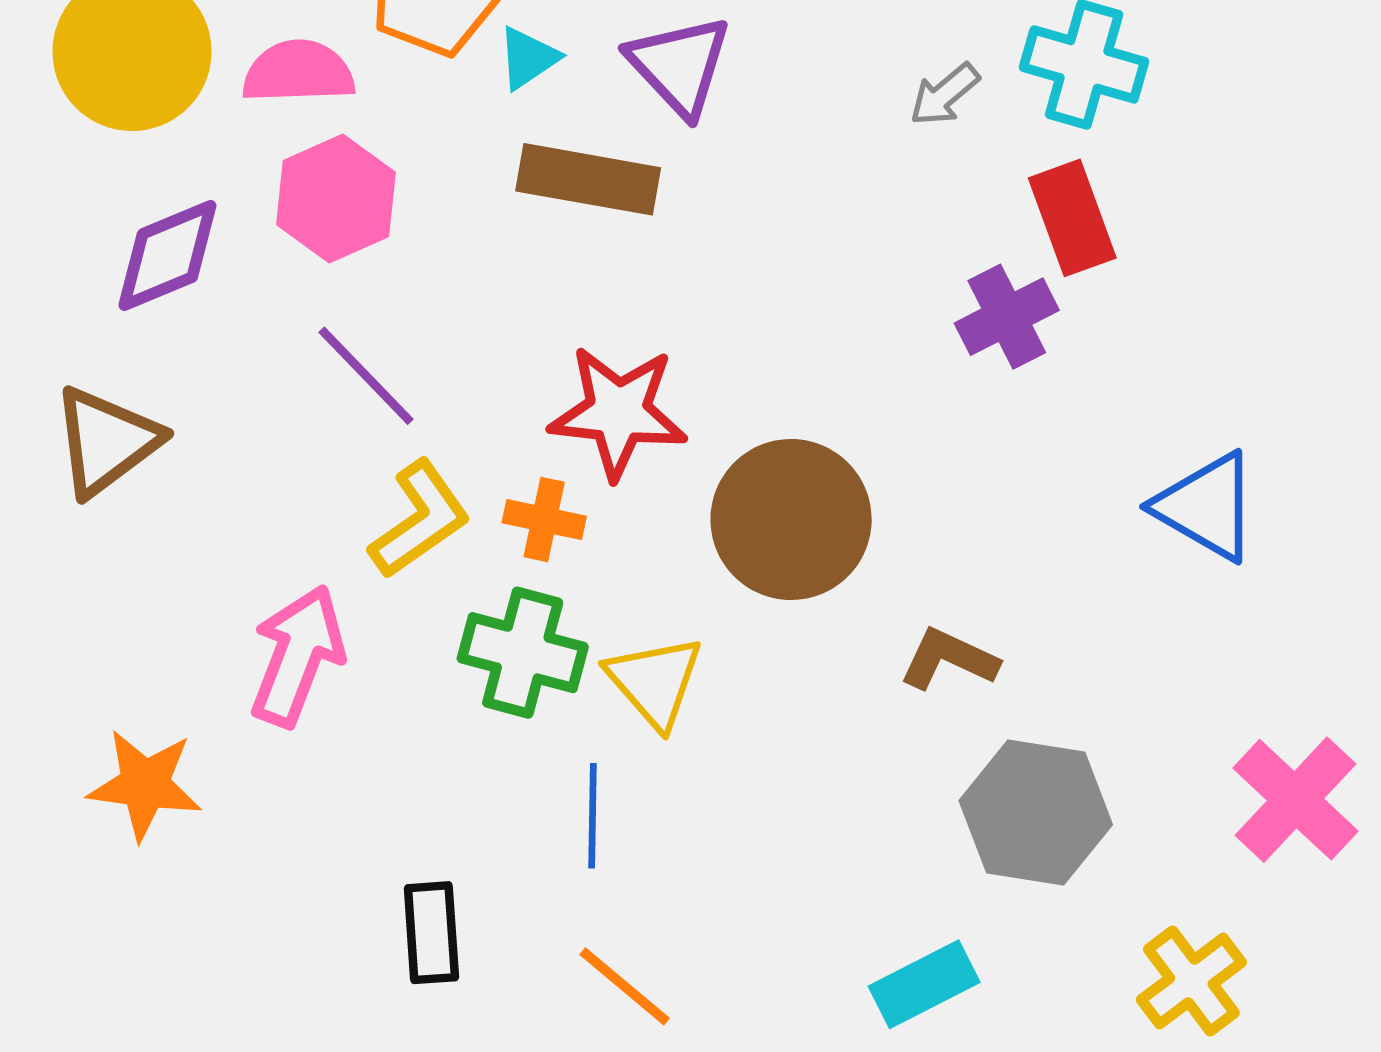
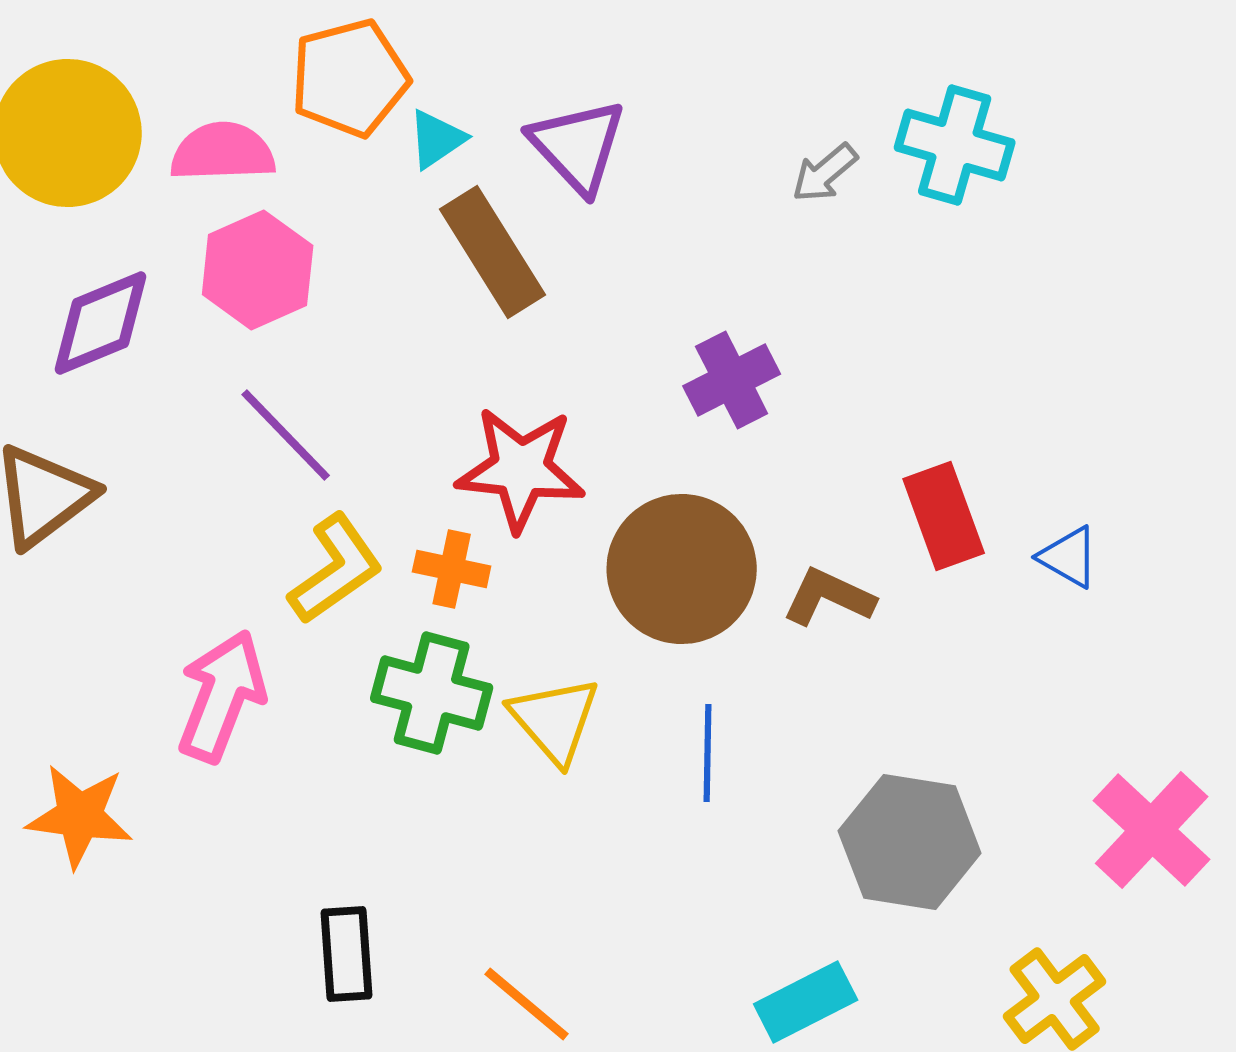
brown rectangle: (588, 179) -> (493, 252), turned 48
red rectangle: (1072, 218) -> (944, 516), moved
purple cross: (1007, 317) -> (732, 380), moved
blue triangle: (1206, 507) -> (1069, 557), size x0.6
brown L-shape: (949, 659) -> (829, 597), moved
blue line: (592, 816) -> (708, 753), moved

